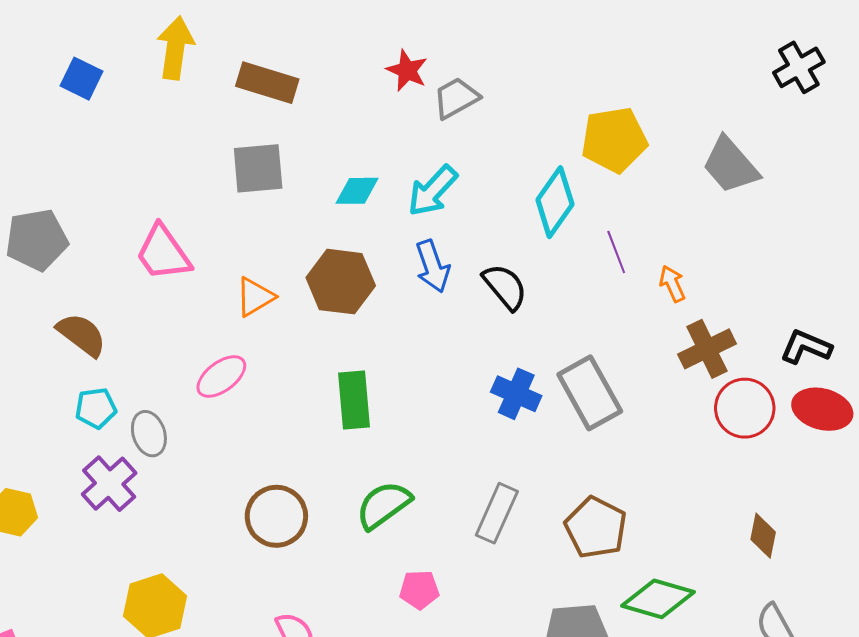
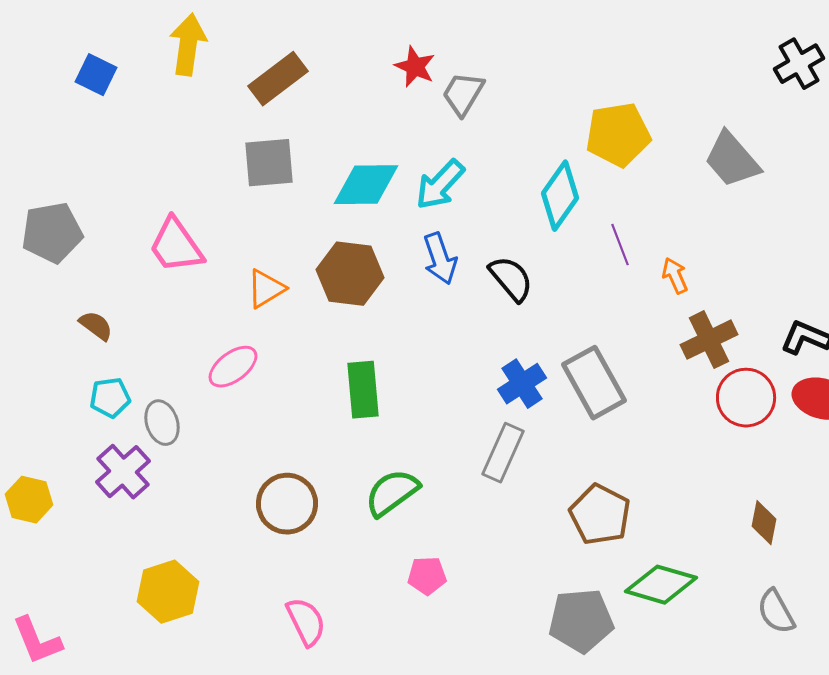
brown rectangle: (267, 83) -> (278, 79), turned -54
gray trapezoid: (456, 98) -> (463, 94), turned -30
cyan diamond: (357, 191) -> (366, 185), size x1.5
brown semicircle: (82, 335) -> (96, 326), size x0.7
blue cross: (516, 394) -> (522, 384), turned 33
gray rectangle: (497, 513) -> (503, 453), moved

